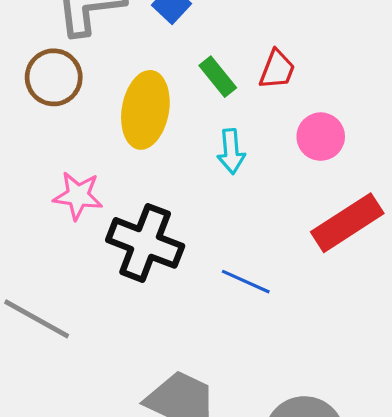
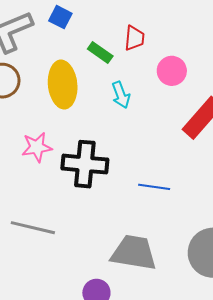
blue line: (246, 282) -> (154, 187), moved

